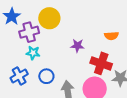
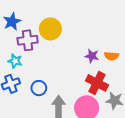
purple star: (77, 46) -> (92, 56), moved
cyan star: (33, 53) -> (15, 61), moved

